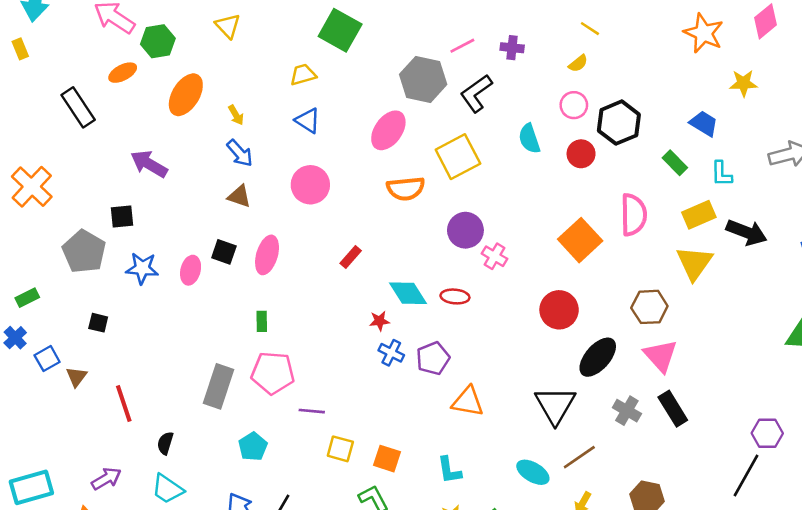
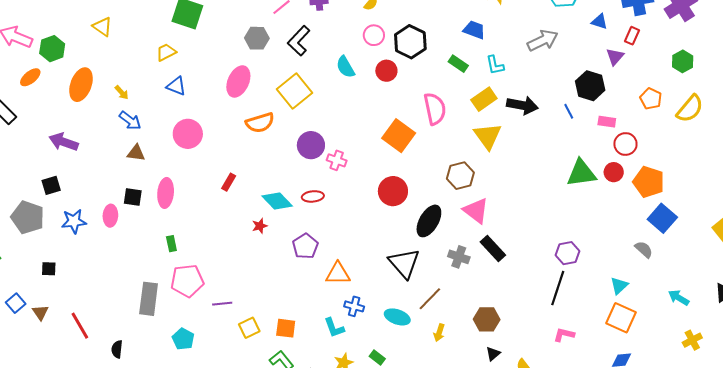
gray hexagon: (423, 79) -> (257, 38), size x0.7
blue cross: (391, 353) -> (354, 306), moved
yellow square: (340, 449) -> (249, 328), turned -30

